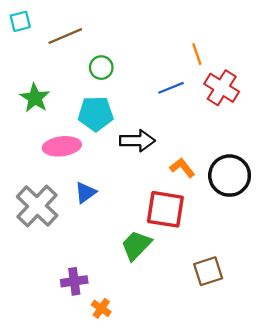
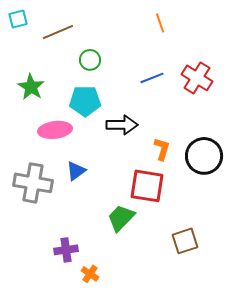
orange line: (197, 54) -> (160, 23), moved
orange L-shape: (182, 168) -> (162, 149), turned 55
gray cross: (37, 206) -> (33, 183), turned -33

